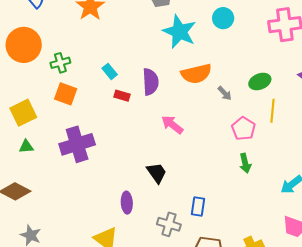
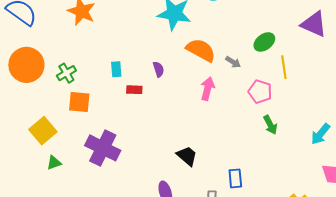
cyan rectangle: (110, 71) -> (116, 69), turned 49
orange semicircle: (196, 74) -> (201, 50), turned -124
purple semicircle: (151, 82) -> (158, 69), size x0.6
pink arrow: (172, 125) -> (208, 89), moved, turned 80
purple cross: (77, 144) -> (103, 148), turned -32

